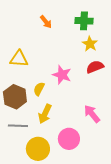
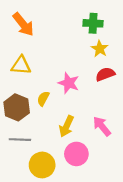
orange arrow: (46, 22) -> (23, 24), moved, size x1.6
yellow arrow: (45, 114) -> (66, 126), moved

